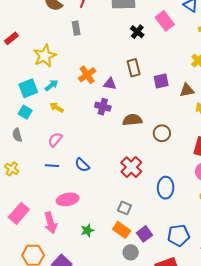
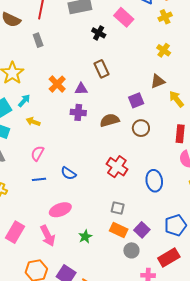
purple square: (161, 81) -> (136, 100), moved

